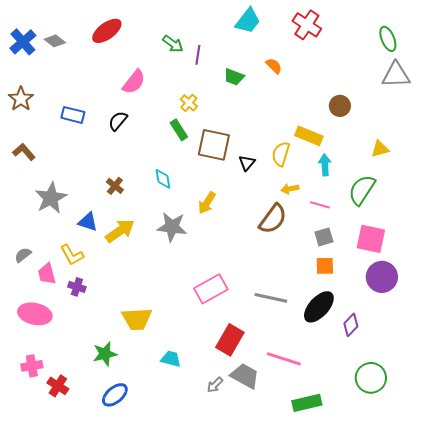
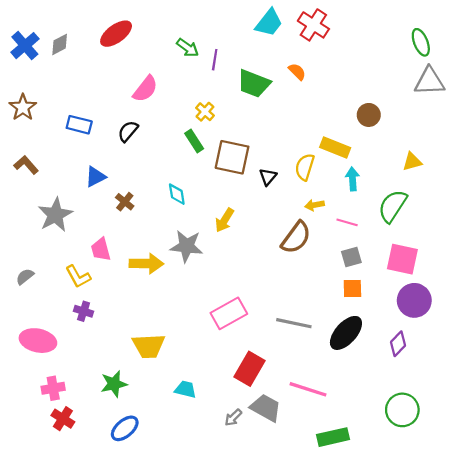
red cross: (307, 25) -> (313, 25), moved
gray diamond: (55, 41) -> (60, 44), turned -65
green trapezoid: (234, 77) -> (254, 84), size x1.5
blue triangle: (88, 222) -> (95, 177), moved, turned -45
yellow arrow: (120, 231) -> (146, 264), moved, turned 36
pink trapezoid: (47, 274) -> (101, 249), moved
purple diamond: (351, 325) -> (398, 344), moved
pink cross: (32, 366) -> (53, 388), moved

